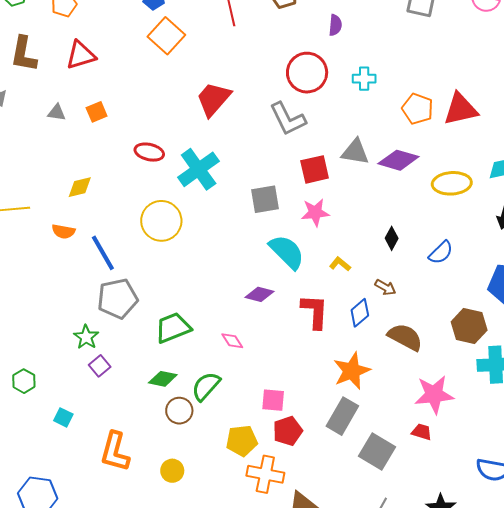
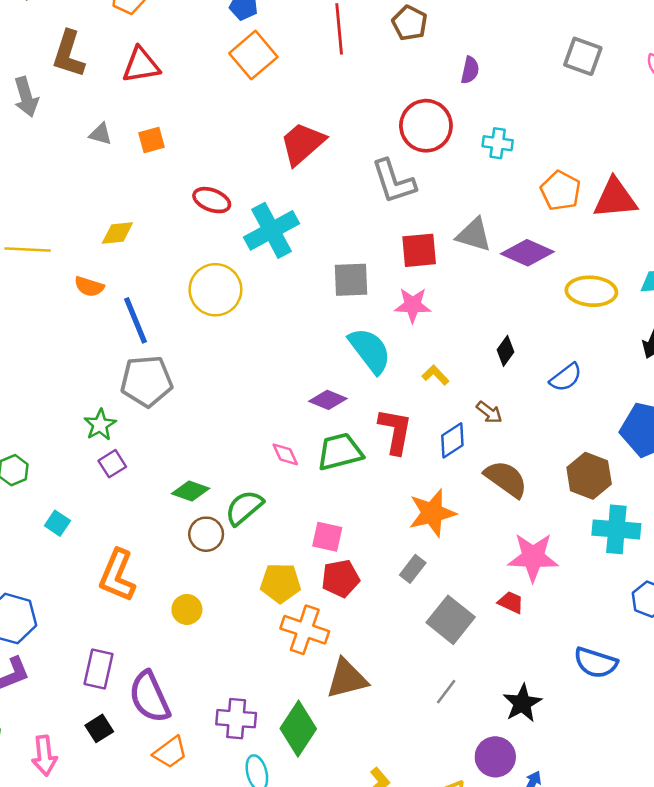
green trapezoid: (173, 328) -> (340, 452), moved
gray rectangle: (342, 416) -> (413, 569), size x0.6

